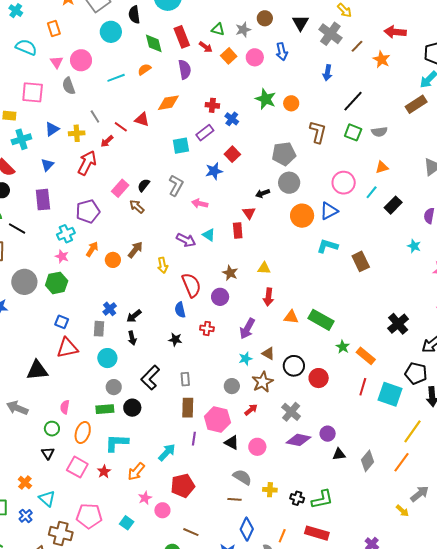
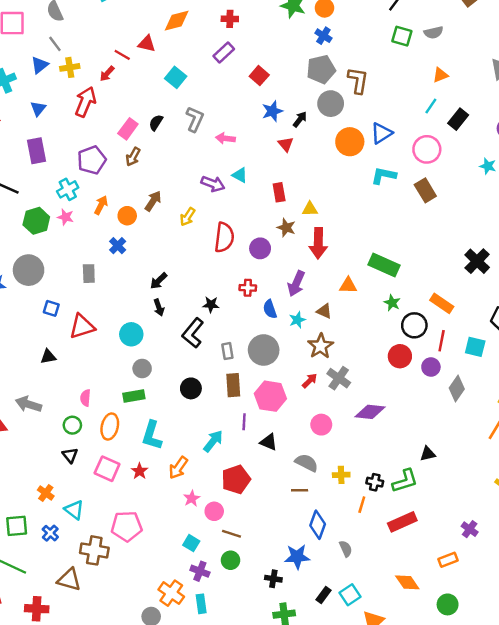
gray line: (95, 116) -> (55, 44), moved
blue cross: (232, 119) -> (323, 36), moved
brown L-shape: (318, 132) -> (358, 80), moved
cyan square: (181, 146) -> (176, 77), moved, turned -36
blue star: (214, 171) -> (272, 111), moved
pink circle: (344, 183) -> (427, 149), moved
black arrow: (263, 193) -> (300, 119), turned 152
brown arrow: (137, 207) -> (133, 157), moved, turned -98
red rectangle: (238, 231) -> (279, 192), moved
yellow arrow: (163, 265) -> (188, 217), turned 49
brown star: (230, 273) -> (286, 228), moved
gray circle: (24, 282) -> (29, 270), moved
green hexagon: (57, 283) -> (36, 221), moved
red semicircle: (191, 285) -> (224, 237), turned 35
red arrow: (268, 297) -> (318, 243), size x1.4
blue cross: (110, 309) -> (118, 246), moved
blue semicircle: (180, 310) -> (270, 309), moved
orange triangle: (291, 317) -> (348, 285), moved
blue square: (62, 322) -> (51, 308), moved
gray rectangle: (99, 329) -> (89, 274), moved
green star: (343, 347) -> (392, 303), moved
black circle: (294, 366) -> (414, 325), moved
black triangle: (37, 370) -> (48, 357), size x0.6
black L-shape: (150, 378) -> (193, 333), moved
red circle: (319, 378) -> (400, 356), moved
gray circle: (232, 386) -> (264, 350), moved, size x1.6
cyan square: (390, 394) -> (475, 347), size x0.7
black circle: (132, 408) -> (191, 388), moved
gray cross: (291, 412) -> (339, 378), moved
purple circle: (328, 434) -> (431, 367), moved
black triangle: (232, 442) -> (269, 442), moved
cyan L-shape: (117, 443) -> (152, 435), turned -70
black triangle: (339, 454) -> (428, 454), moved
gray diamond: (367, 461) -> (457, 388), moved
cyan square: (127, 523) -> (191, 543), moved
brown line: (191, 532) -> (231, 534), moved
red rectangle: (317, 533) -> (402, 522), turned -35
orange line: (282, 536) -> (362, 505), moved

